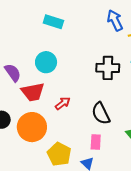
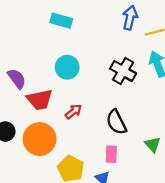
blue arrow: (115, 20) -> (130, 18), turned 40
cyan circle: (46, 62) -> (67, 67), moved
black cross: (108, 68) -> (123, 71), turned 30

